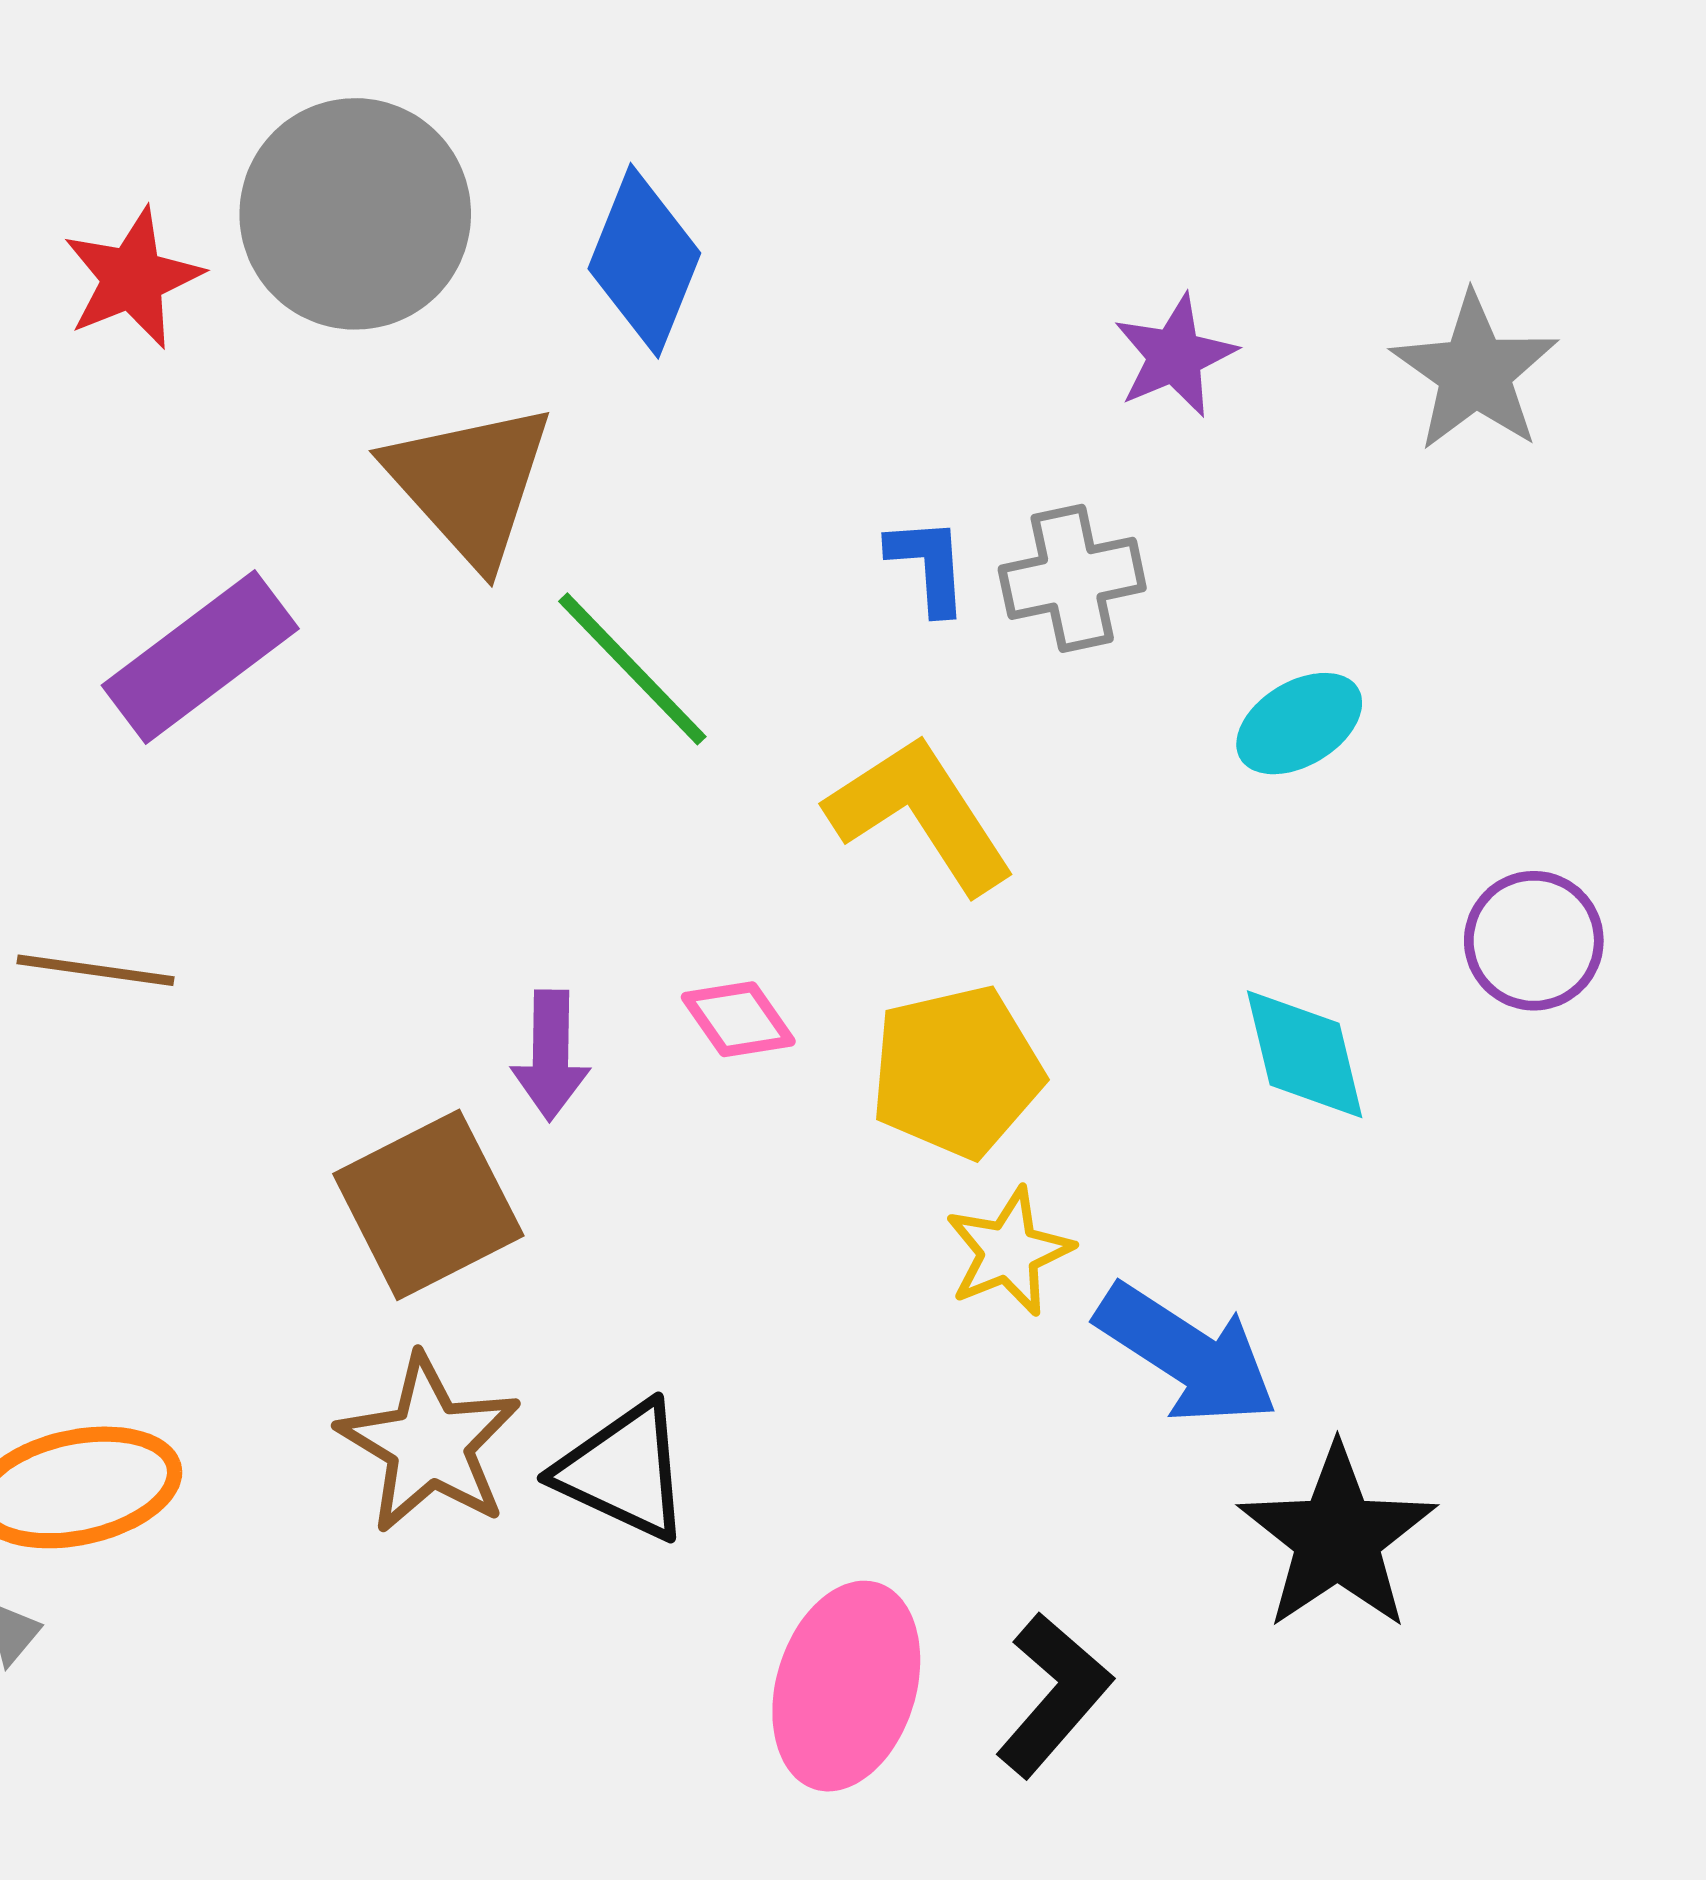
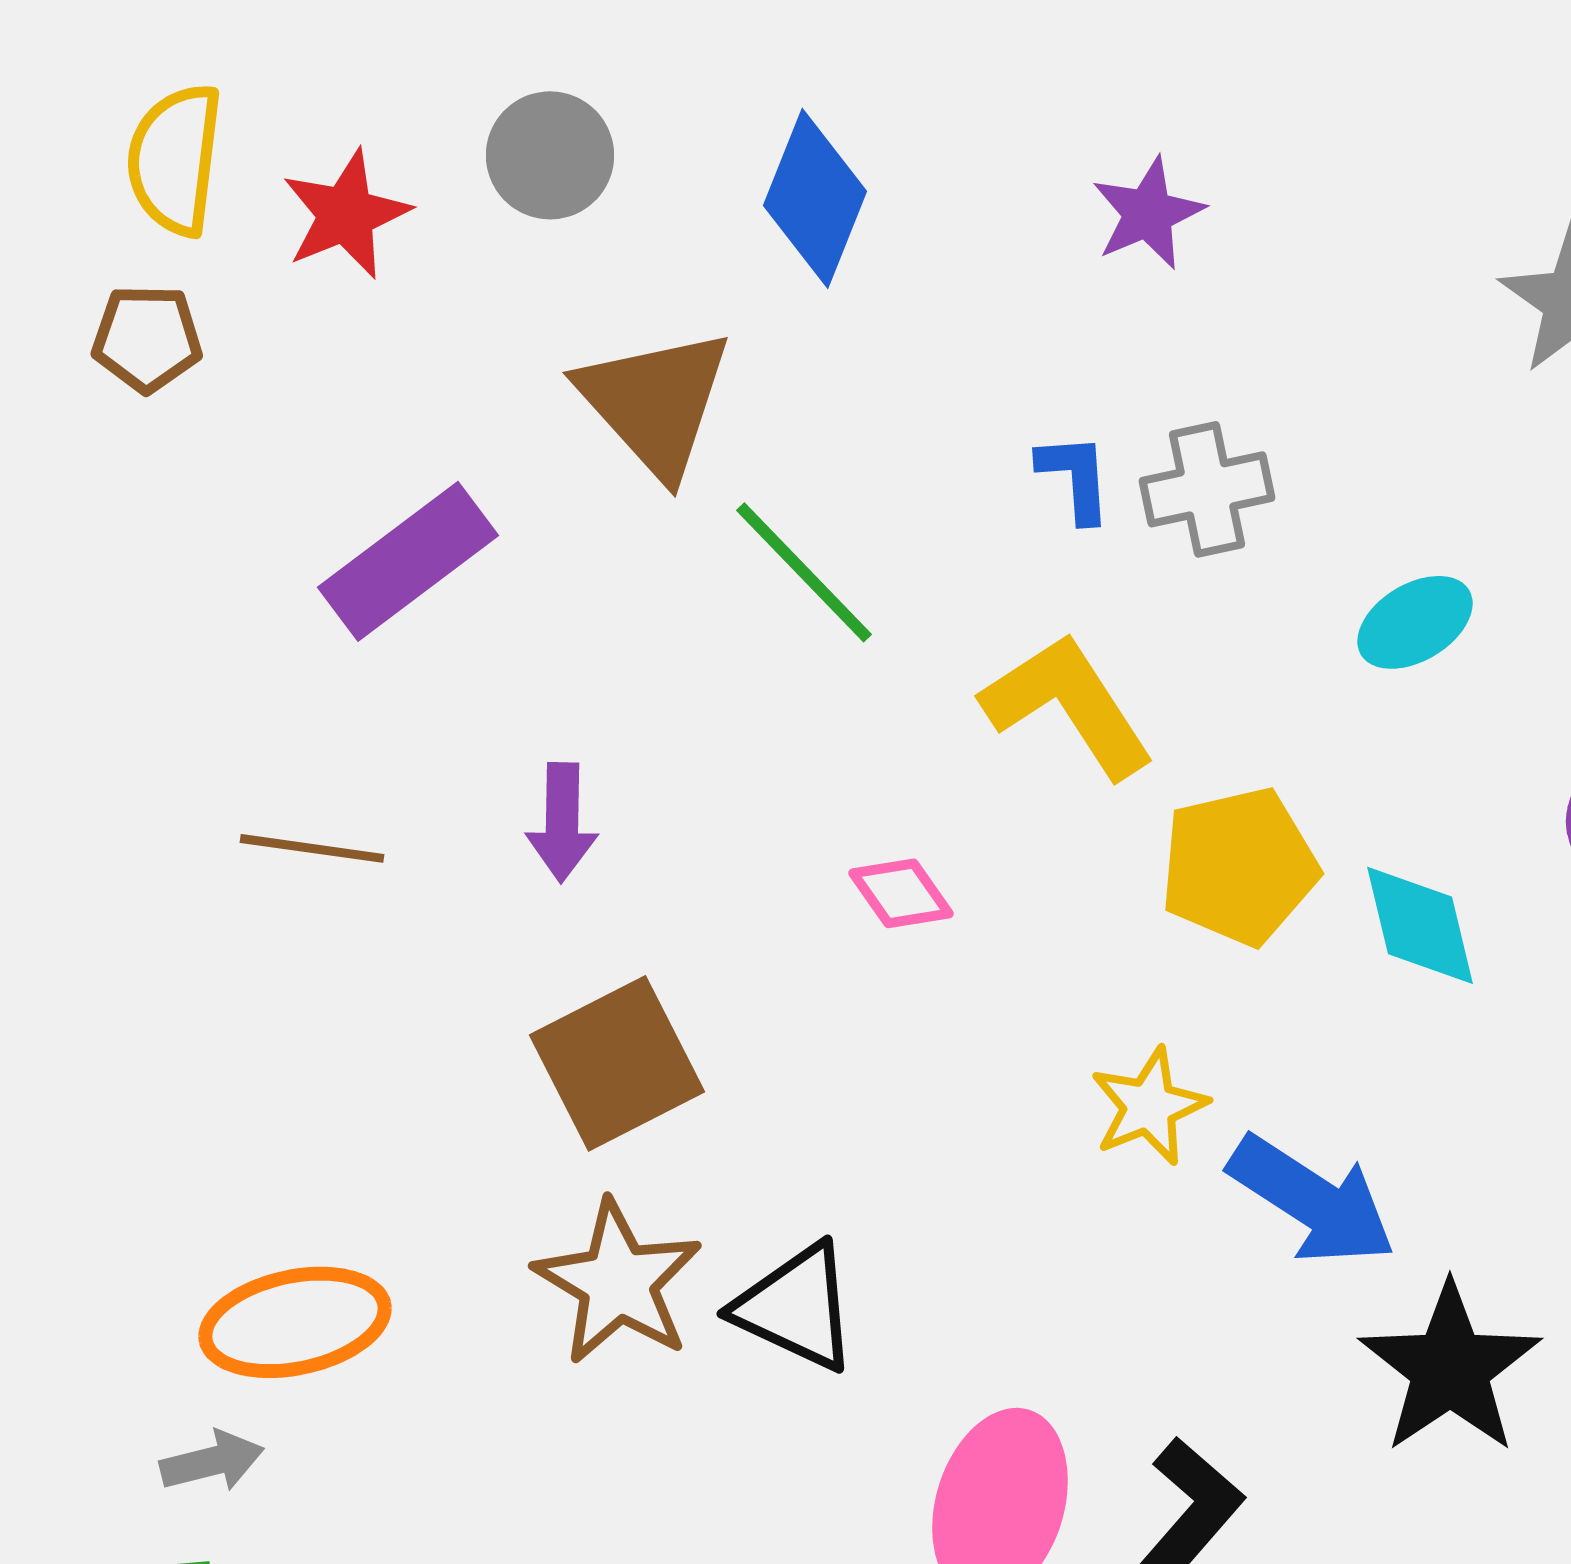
gray circle: (355, 214) -> (550, 155), size x0.6
purple star: (1175, 356) -> (1148, 213), moved
purple arrow: (551, 1055) -> (562, 822), moved
yellow pentagon: (957, 1072) -> (1239, 866), moved

